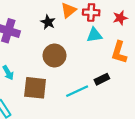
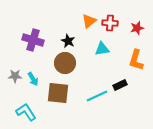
black star: (48, 22) -> (68, 41), moved
cyan triangle: (94, 35) -> (102, 49), moved
brown circle: (54, 56) -> (65, 63), moved

